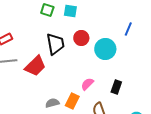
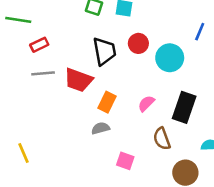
red trapezoid: (35, 66) -> (78, 80), turned 65
black rectangle: (116, 87) -> (184, 107), size x1.6
orange rectangle: (72, 101) -> (107, 102), moved

